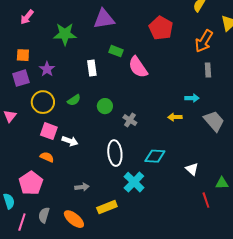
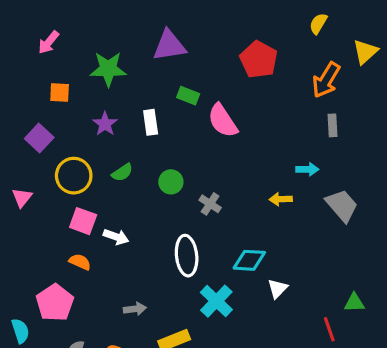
orange square: (23, 55) -> (60, 93), moved
purple star: (47, 69) -> (105, 124), moved
purple square: (21, 78) -> (39, 138), turned -30
white triangle: (192, 169) -> (278, 289), moved, turned 32

